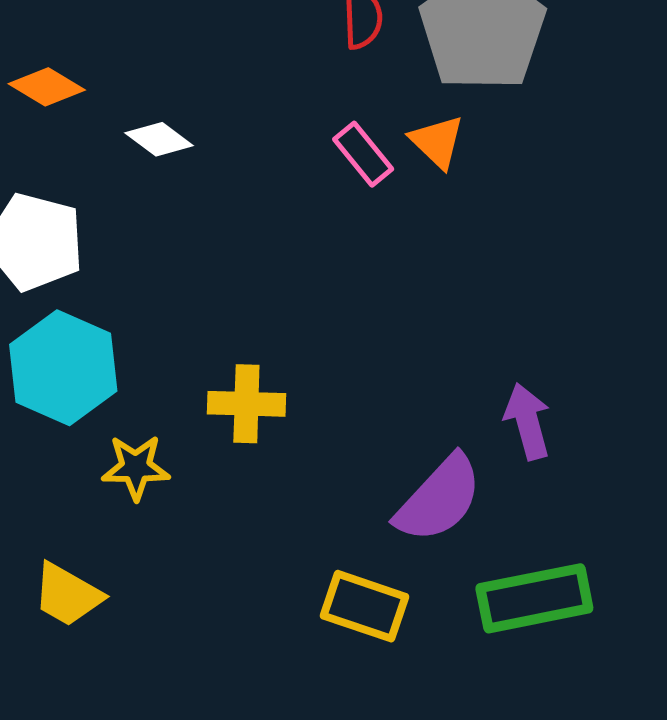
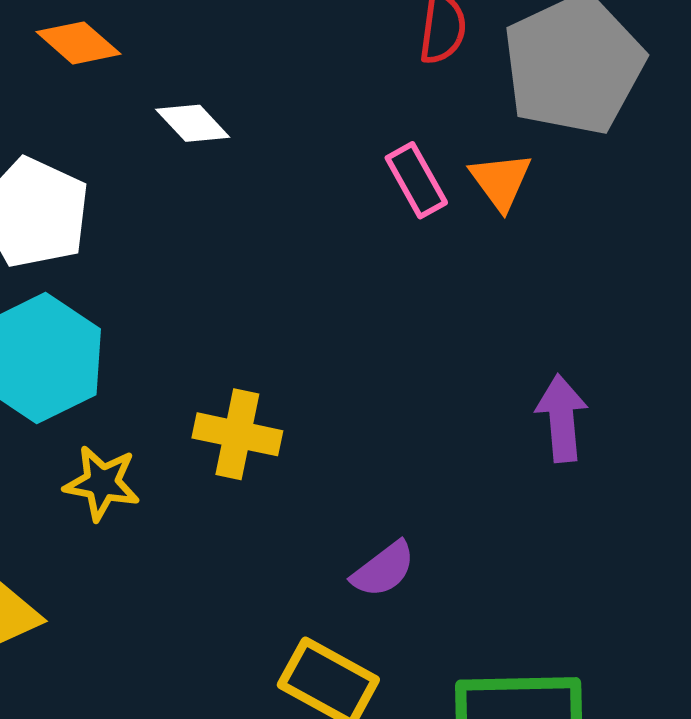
purple arrow: (528, 421) -> (562, 418), moved
purple semicircle: (439, 499) -> (383, 569), moved, size x0.6

